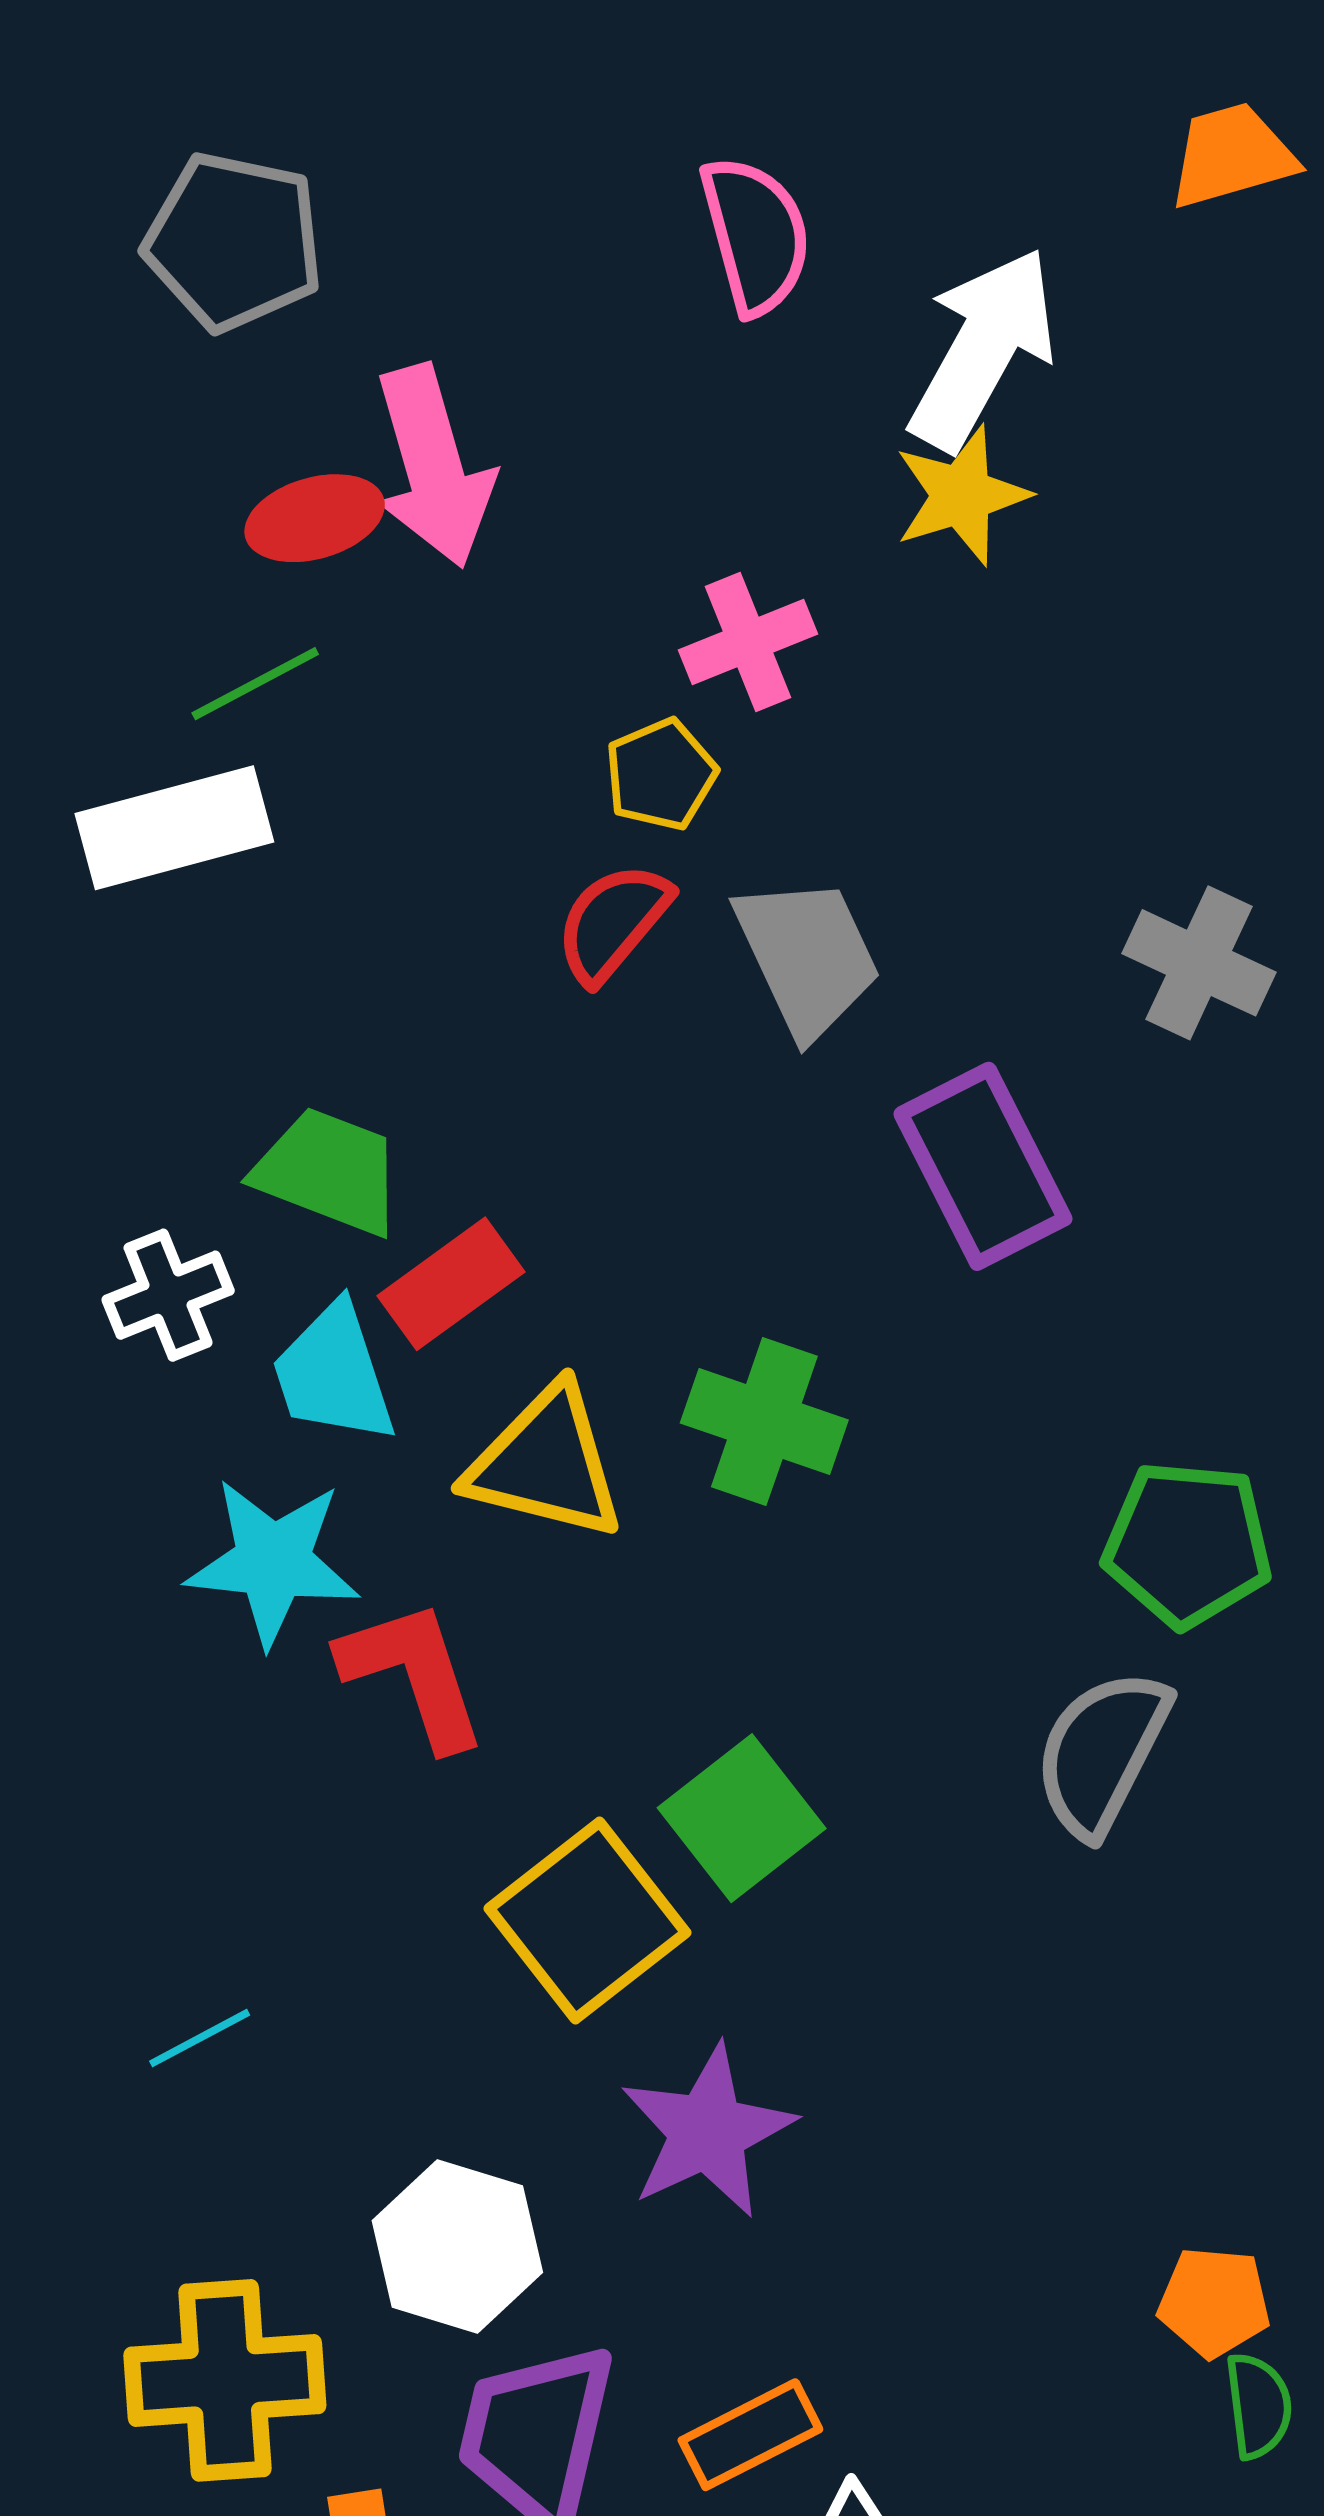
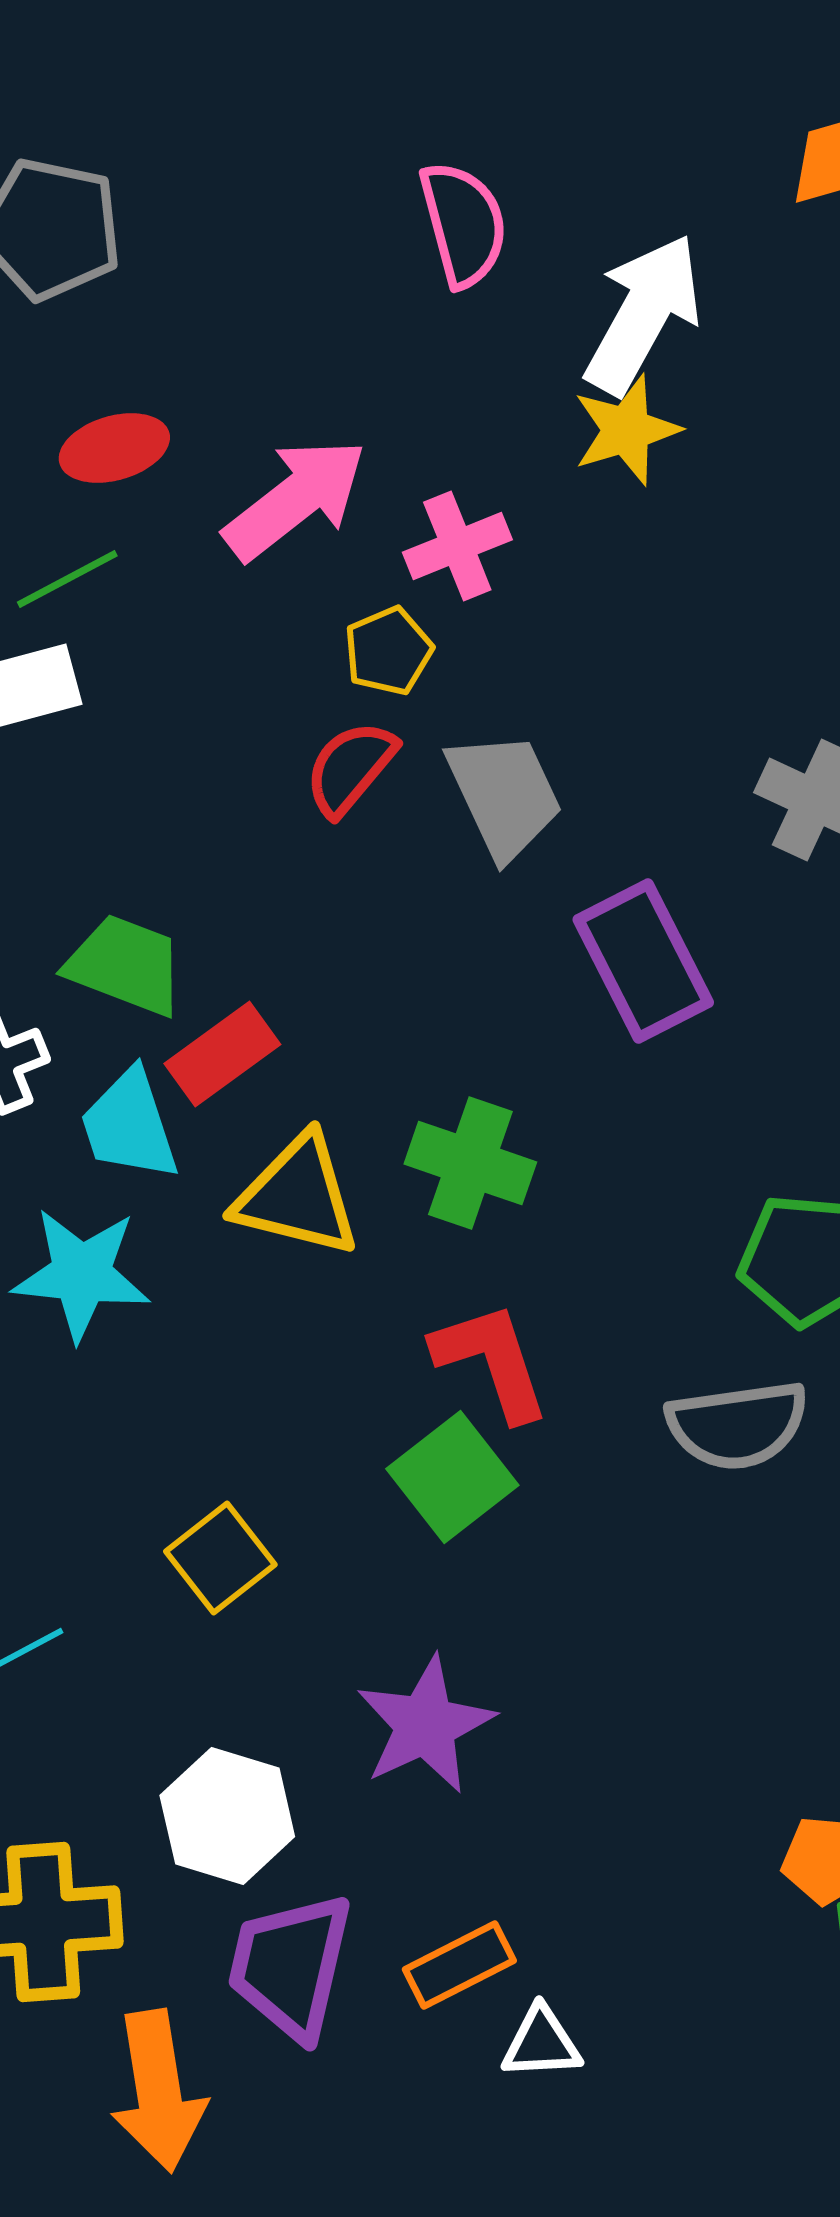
pink arrow: (433, 466) -> (295, 499), moved, turned -112
red L-shape: (413, 1674) -> (491, 1361), moved
gray semicircle: (1102, 1752) -> (737, 1425), turned -125
yellow square: (587, 1921) -> (220, 1558), moved, size x0.7

